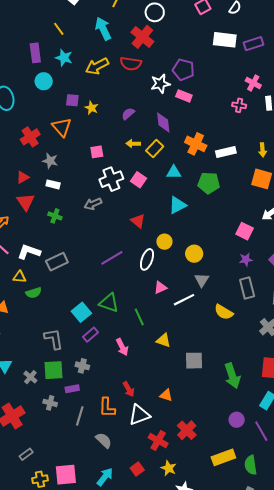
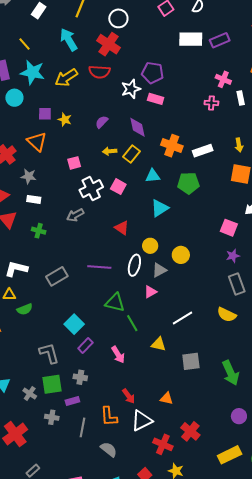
cyan star: (64, 58) -> (32, 72), size x1.4
purple line: (112, 258) -> (99, 267), turned 40
gray rectangle: (57, 262) -> (57, 276), moved
gray triangle: (202, 280) -> (159, 270), moved, turned 35
white line: (184, 300) -> (183, 318), moved
green triangle: (109, 303) -> (115, 303), moved
yellow semicircle: (224, 312) -> (227, 315), moved

